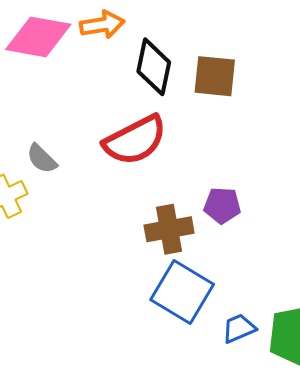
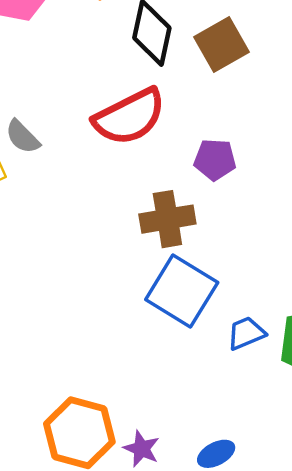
brown square: (215, 76) -> (221, 44), turned -36
purple pentagon: (222, 205) -> (215, 160), moved

